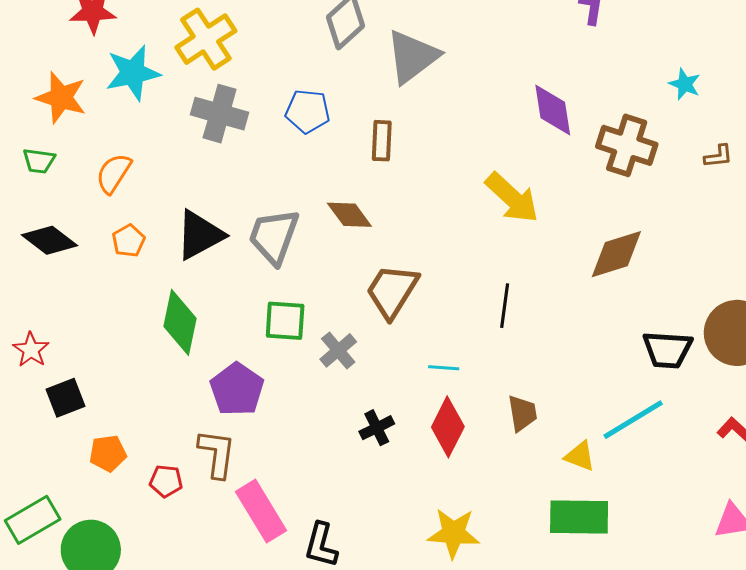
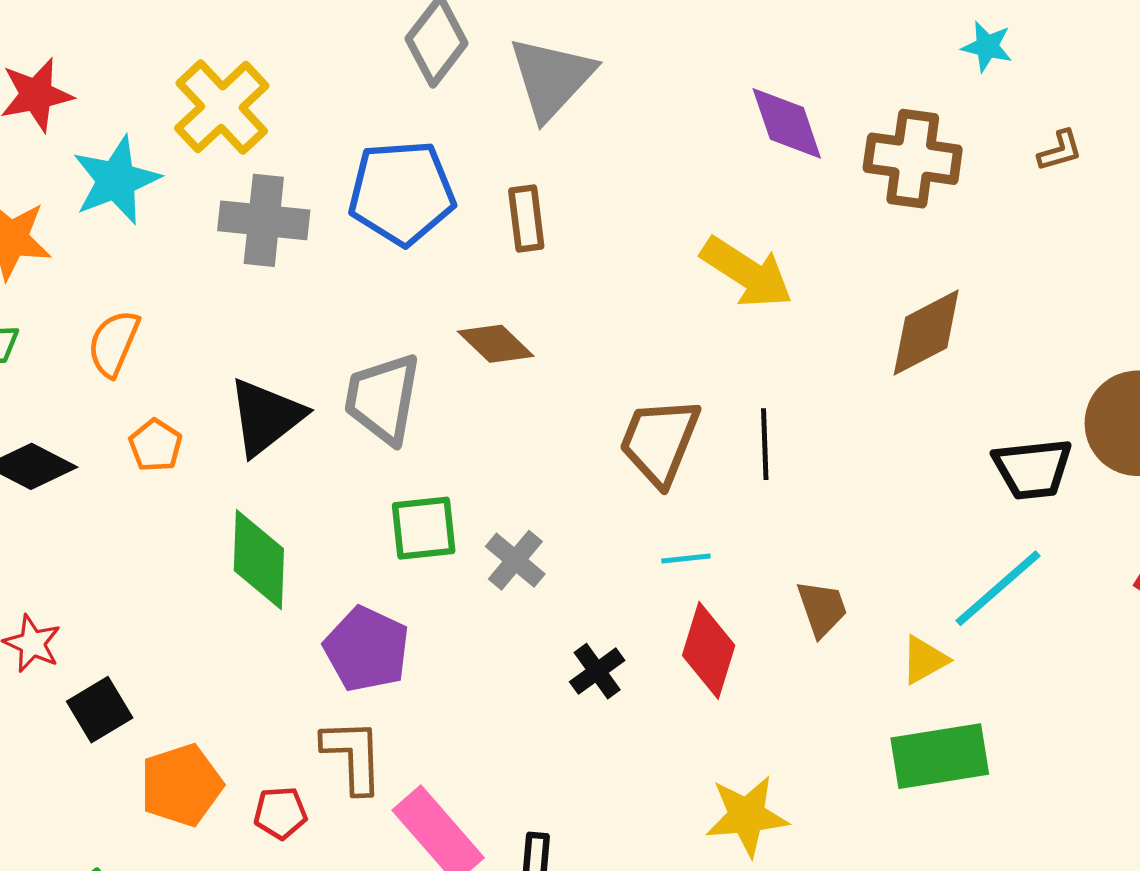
blue pentagon: (308, 111) -> (402, 193), size x1.5
brown trapezoid: (392, 291) -> (660, 441), moved
orange pentagon: (108, 453) -> (181, 785), size x1.4
yellow triangle: (580, 456) -> (924, 660), turned -40

